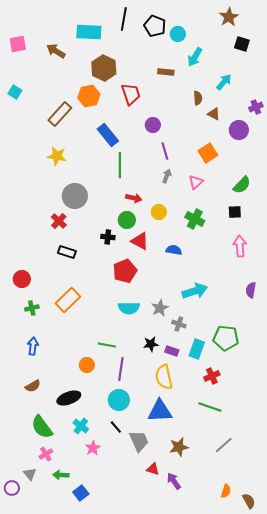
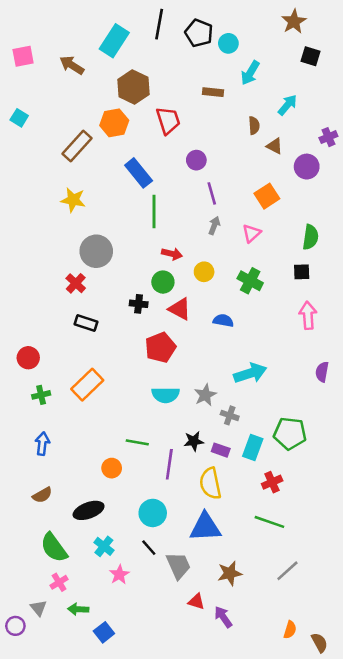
cyan rectangle: (89, 32) -> (114, 41), turned -60
green semicircle: (242, 185) -> (311, 237), turned -36
purple line: (121, 369) -> (169, 464), moved

